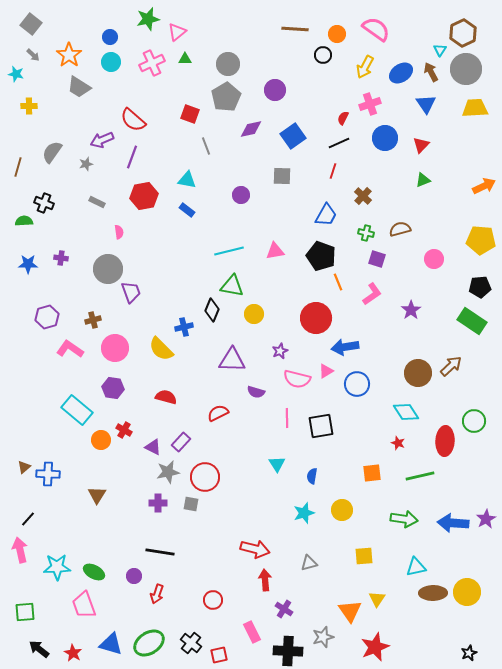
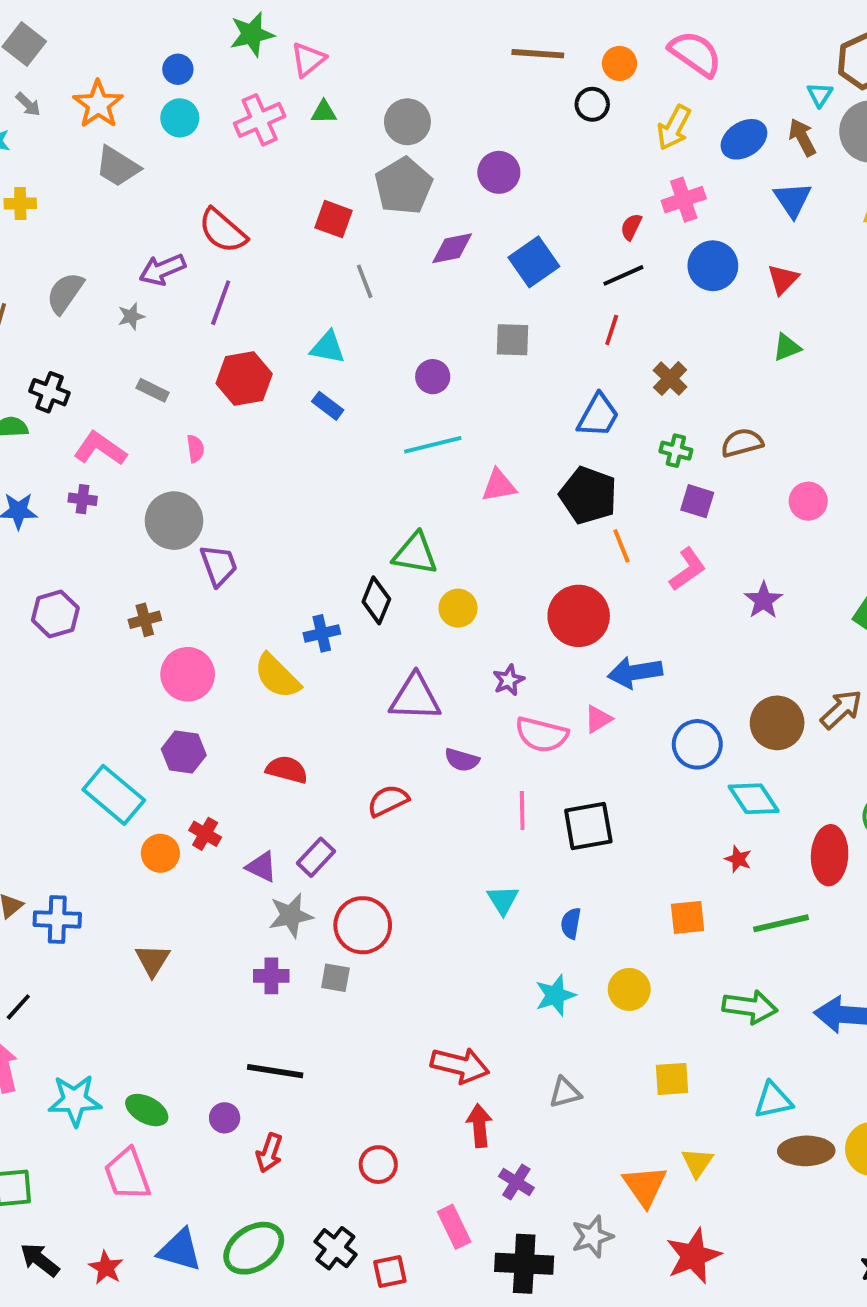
cyan line: (229, 251) -> (433, 445), moved
pink L-shape: (70, 349) -> (100, 449), moved
blue circle: (357, 384) -> (697, 744), moved

